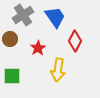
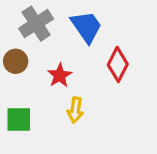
yellow arrow: (58, 70) -> (75, 110), moved, size x0.7

